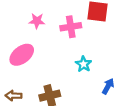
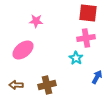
pink cross: (71, 27) -> (86, 38), moved

